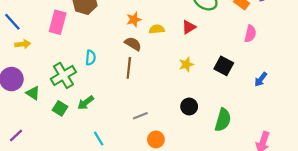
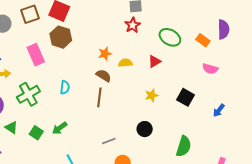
pink rectangle: (58, 22) -> (36, 55), turned -40
pink semicircle: (250, 34) -> (210, 69), turned 91
green cross: (63, 75) -> (28, 94), moved
green triangle: (33, 93) -> (11, 127), moved
black circle: (189, 107) -> (145, 129), moved

